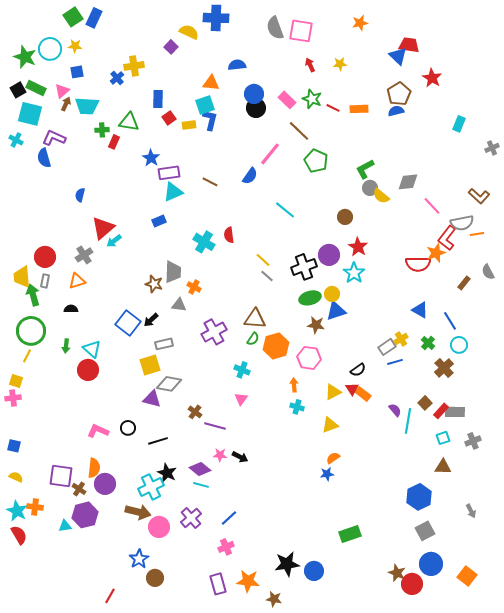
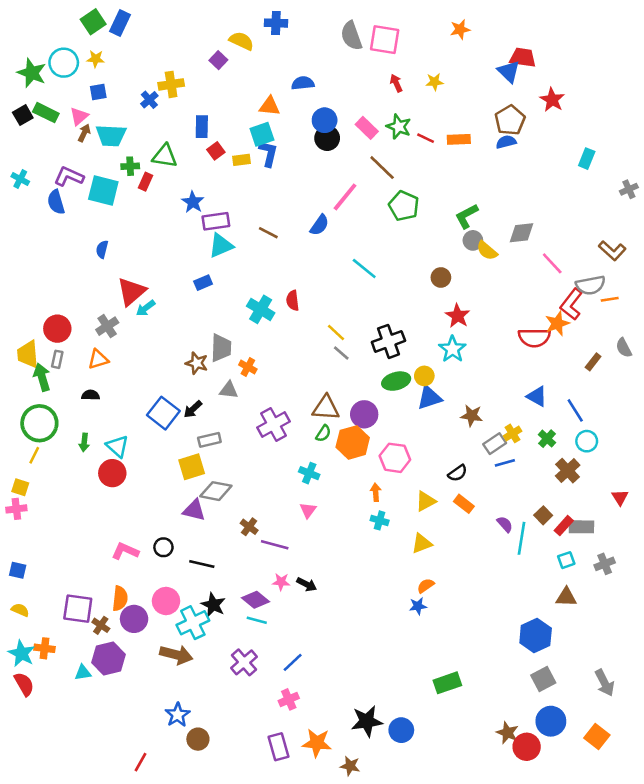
blue cross: (216, 18) -> (276, 23), size x0.7
cyan square: (30, 114) -> (103, 191), moved
purple circle: (329, 255) -> (364, 414), moved
brown star: (316, 325) -> (472, 416), moved
red triangle: (352, 389) -> (620, 497), moved
black line: (158, 441) -> (202, 564), turned 30
gray arrow: (471, 511) -> (605, 683), moved, size x1.5
pink circle: (159, 527) -> (166, 601), moved

